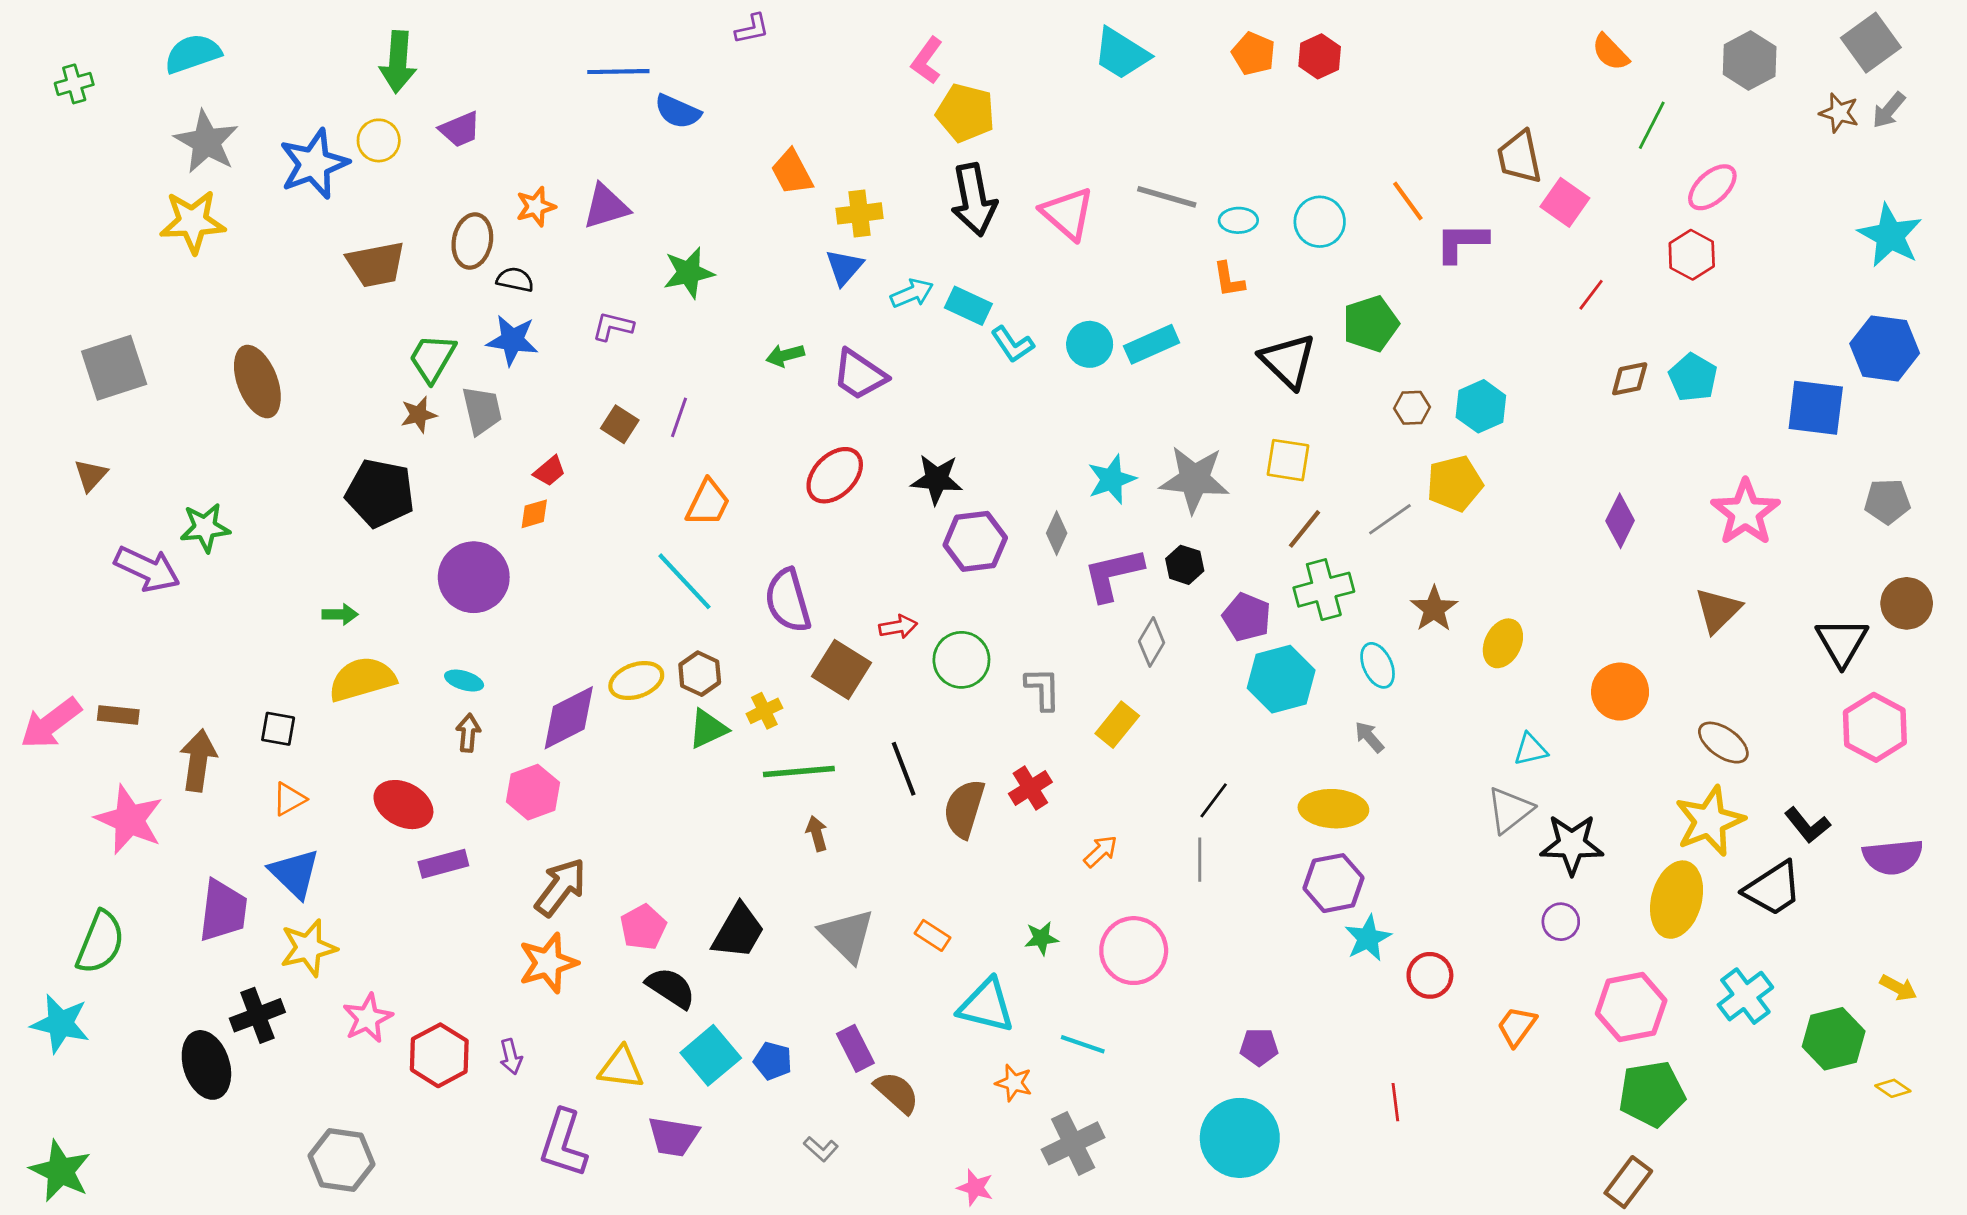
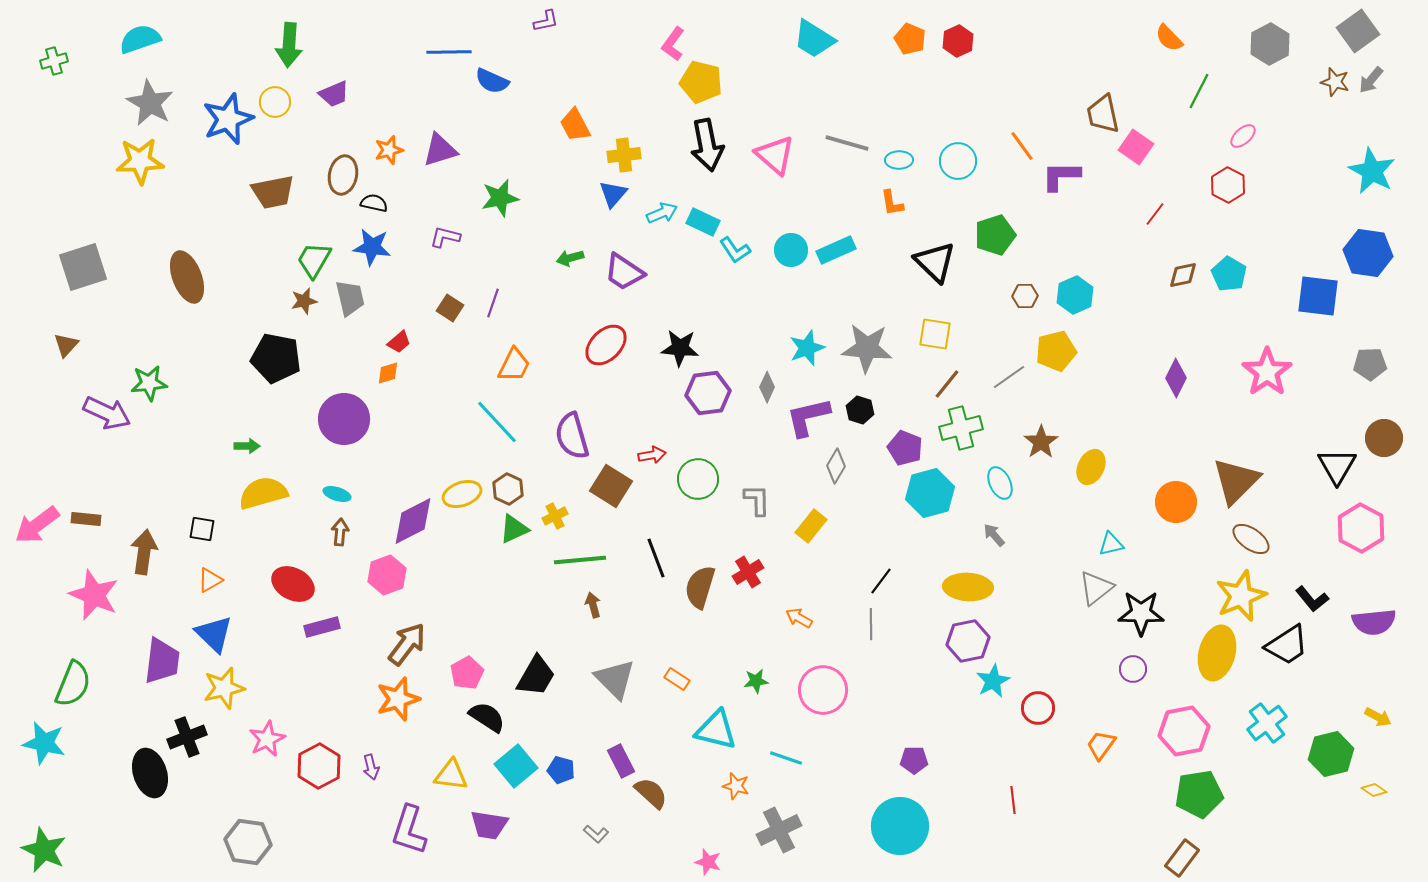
pink ellipse: (1712, 187) -> (1243, 136), size x0.7
brown triangle: (1718, 610) -> (1236, 481), moved, size x1.4
orange arrow: (1101, 851) -> (799, 618), turned -108

